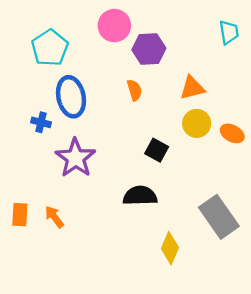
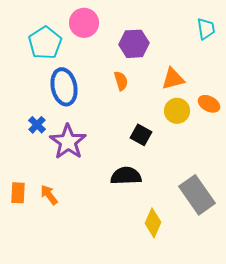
pink circle: (114, 26) -> (84, 23), moved
blue cross: (41, 122) -> (37, 125), moved, turned 30
orange ellipse: (232, 133) -> (209, 104), moved

